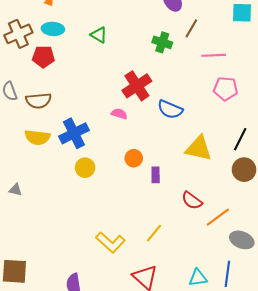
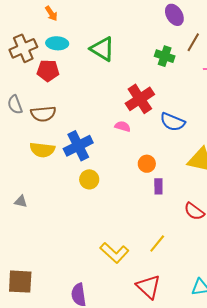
green triangle: (99, 35) -> (102, 49), size x1.5
orange circle: (134, 158) -> (147, 164), moved

